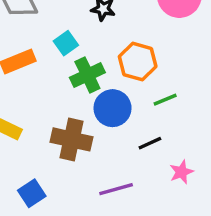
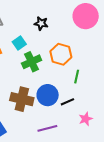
green line: (165, 100) -> (77, 77), turned -56
blue circle: (113, 108) -> (48, 95), moved

